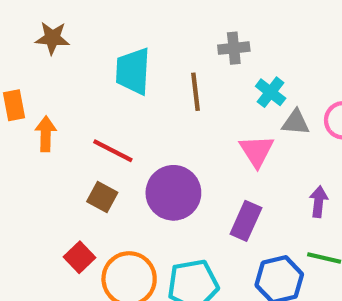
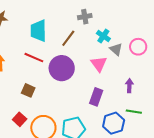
brown line: (195, 92) -> (68, 38), turned 48
gray triangle: (296, 122) -> (116, 49), turned 40
red line: (113, 151) -> (34, 58), moved
purple circle: (173, 193) -> (62, 68), moved

